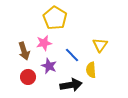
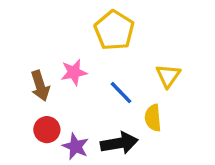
yellow pentagon: (55, 18) -> (114, 30), moved
purple star: (49, 66) -> (76, 146), moved

